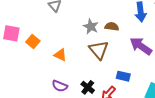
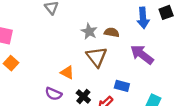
orange square: (33, 42) -> (11, 63), moved
orange triangle: (60, 55) -> (67, 72), moved

